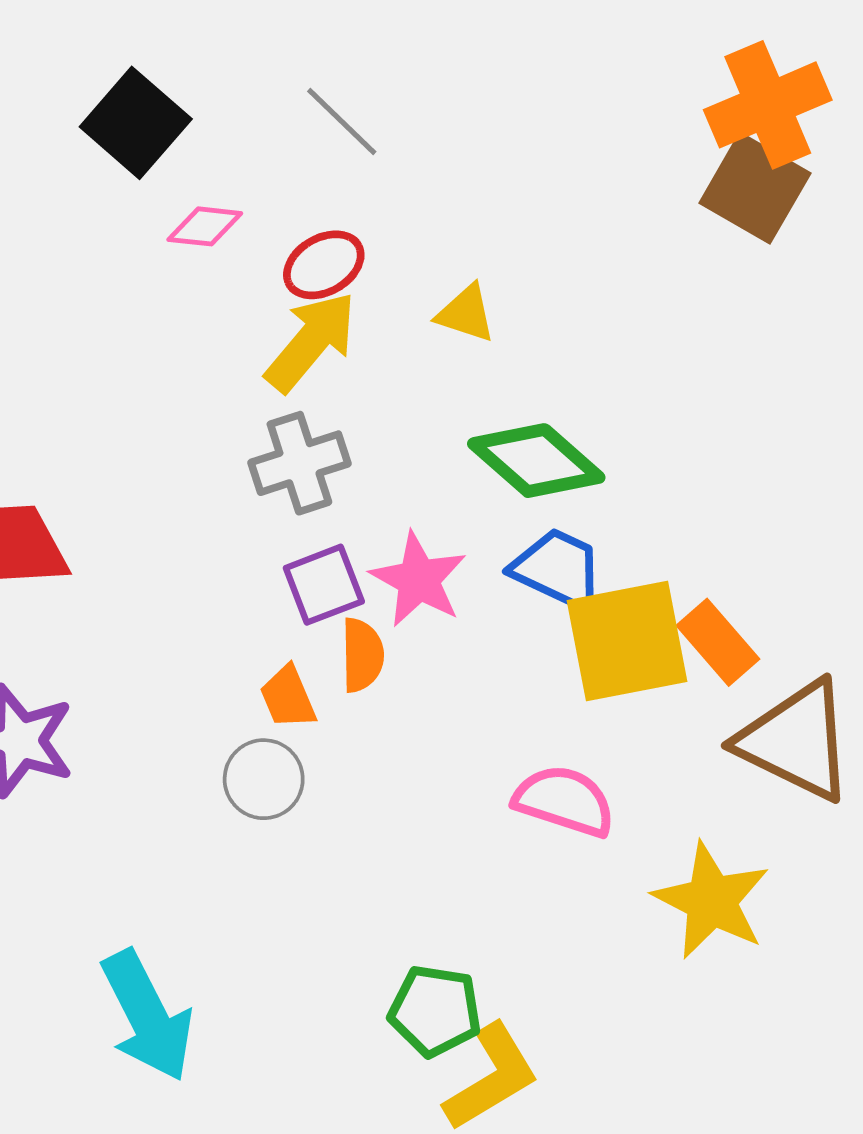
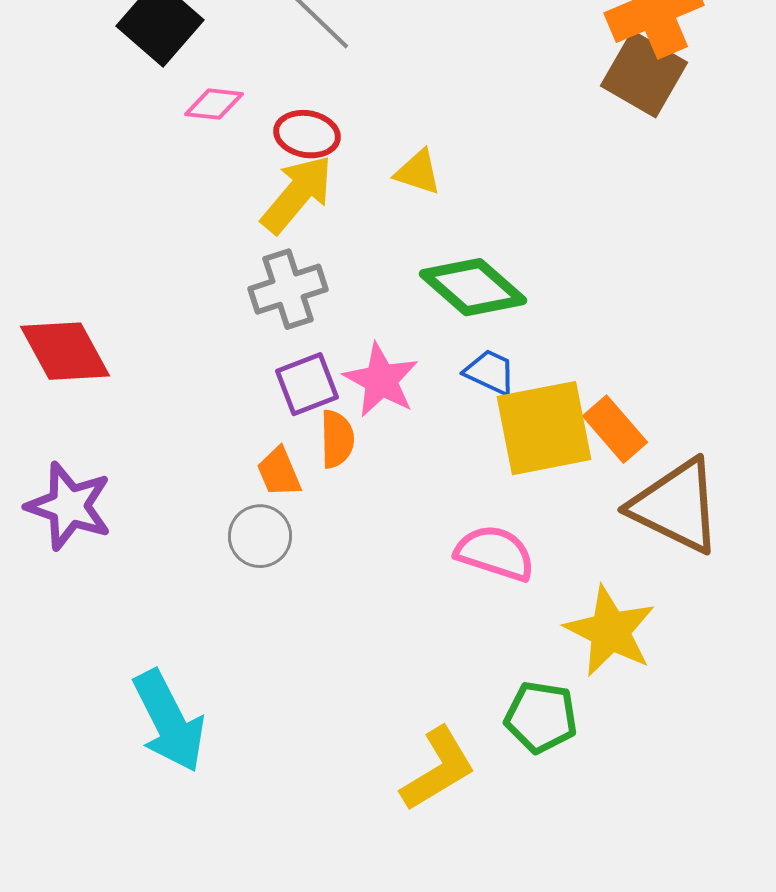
red ellipse: (324, 265) -> (307, 134), turned 40
blue trapezoid: (558, 569) -> (490, 372), size x0.7
green pentagon: (435, 1011) -> (541, 717), moved

